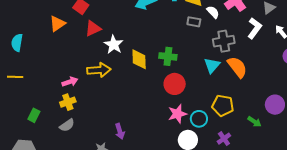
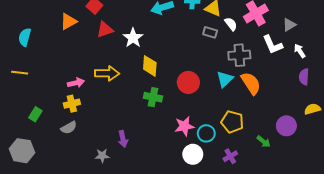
white L-shape: (255, 28) -> (273, 45), turned 115
white star: (114, 45) -> (133, 38), moved
green cross: (168, 56) -> (153, 97), moved
red circle: (175, 84) -> (188, 82), moved

